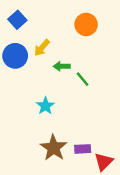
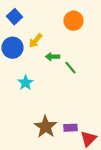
cyan star: (45, 106) -> (26, 83), moved

